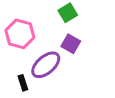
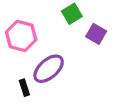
purple square: (71, 44) -> (96, 34), moved

